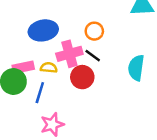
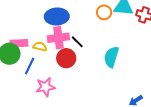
blue ellipse: (43, 30) -> (57, 17), moved
orange circle: (94, 31) -> (104, 12), moved
pink star: (52, 124) -> (45, 87), moved

